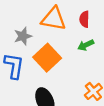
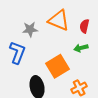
orange square: (47, 58) -> (58, 66), moved

